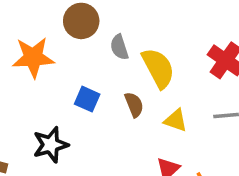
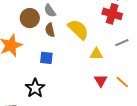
gray semicircle: (119, 47) -> (50, 11), moved
brown semicircle: (134, 105) -> (50, 30), moved, turned -152

